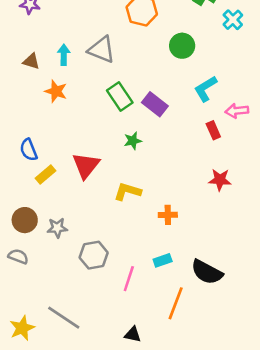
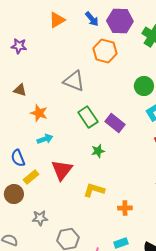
green circle: (182, 46) -> (144, 86), moved
cyan arrow: (64, 55) -> (45, 139), moved, turned 70
brown circle: (25, 220) -> (14, 194), moved

